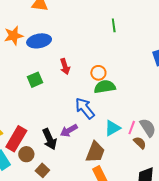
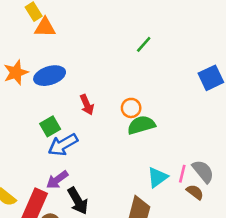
green line: (114, 25) -> (144, 44), turned 56
blue arrow: (85, 108) -> (63, 145), moved, turned -75
purple arrow: (69, 130) -> (57, 180), moved

